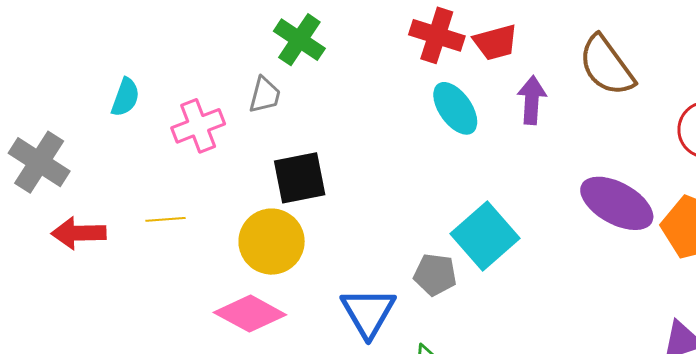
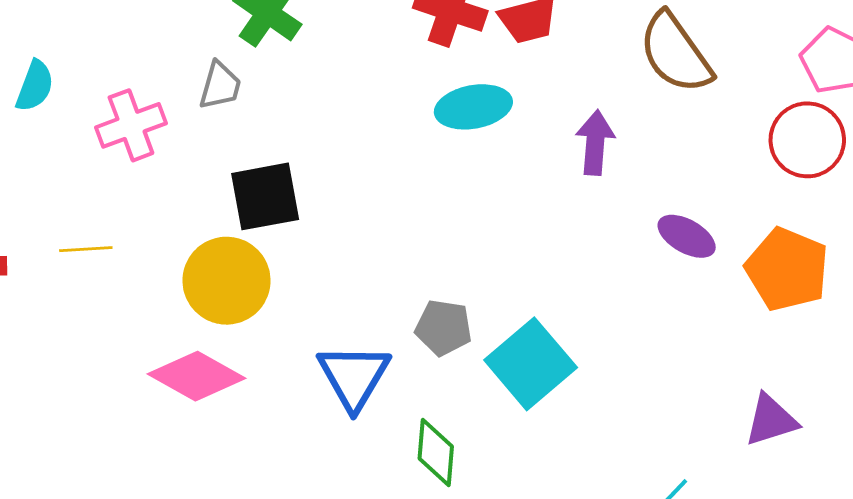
purple arrow: (532, 100) -> (595, 143), moved
cyan ellipse: (455, 108) -> (473, 107), turned -66
purple ellipse: (617, 203) -> (687, 236), size x0.6
cyan square: (485, 236) -> (531, 364), moved

